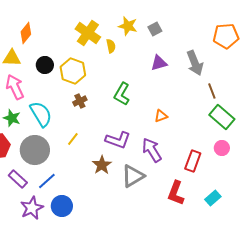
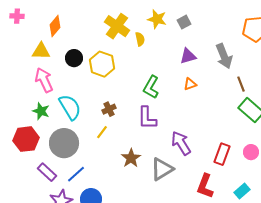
brown cross: (80, 101) -> (109, 109), moved
orange triangle: (161, 116) -> (190, 84), moved
purple L-shape: (118, 140) -> (147, 118), moved, turned 70
pink circle: (222, 148) -> (251, 152), moved

